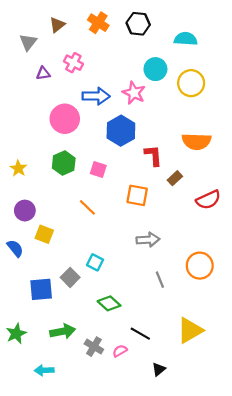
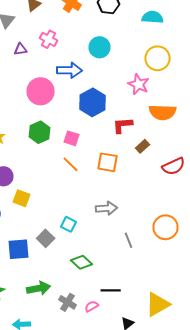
cyan circle: (155, 69) -> (100, 47), moved
pink star: (134, 93) -> (138, 84), moved
red L-shape: (153, 155) -> (122, 125), turned -90
orange line: (87, 207) -> (70, 164), moved
gray arrow: (148, 240) -> (106, 208), moved
yellow triangle: (190, 330) -> (158, 304), moved
black line: (140, 334) -> (110, 290), turned -30

